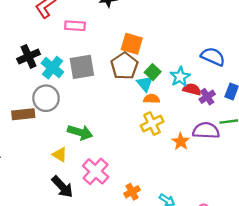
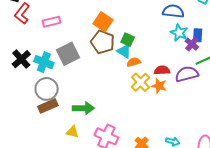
orange square: (132, 44) -> (103, 22), turned 36
cyan star: (180, 77) -> (179, 33), moved
red semicircle: (192, 89) -> (162, 70), moved
purple cross: (207, 97) -> (192, 44), moved
brown rectangle: (23, 114) -> (48, 106), moved
orange star: (181, 141) -> (159, 86), moved

